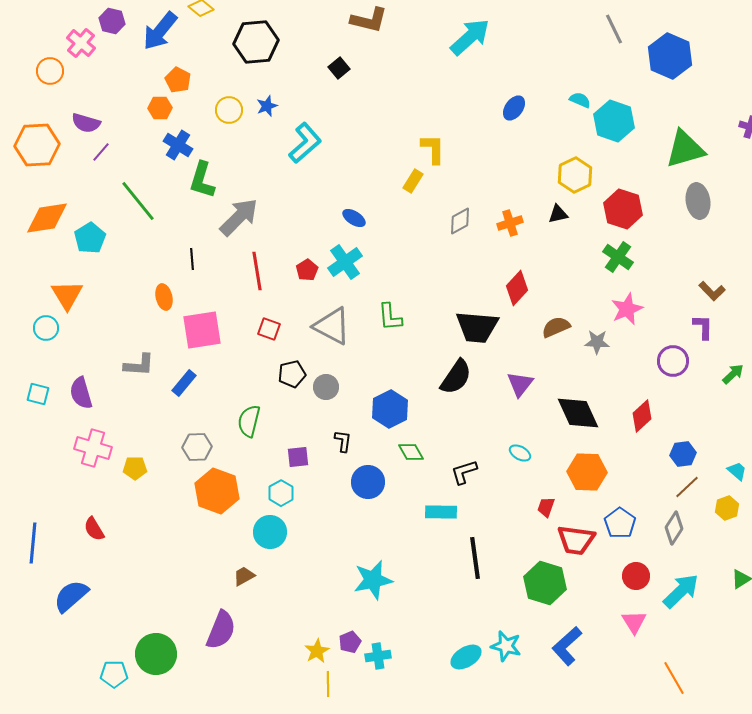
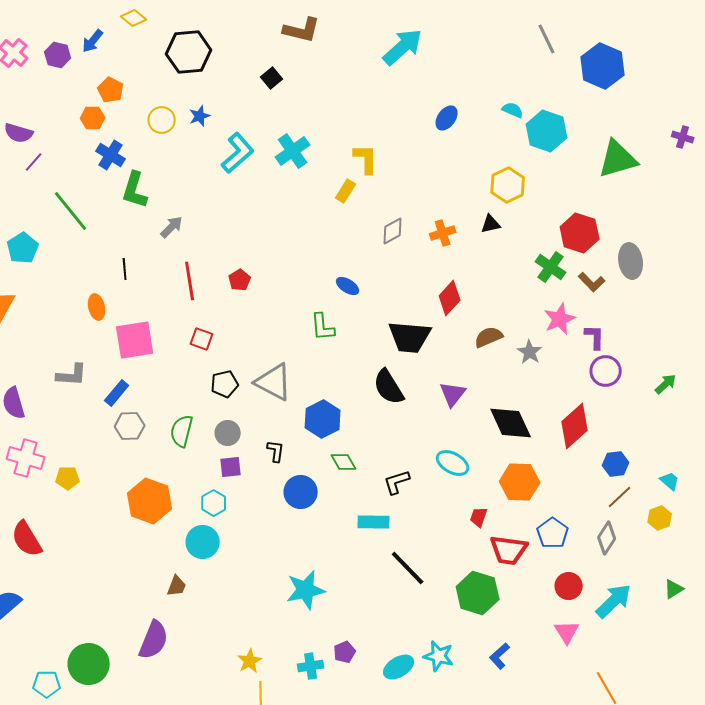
purple hexagon: (112, 21) -> (58, 55), moved
blue arrow: (160, 31) -> (93, 41), size x0.6
gray ellipse: (698, 201) -> (631, 261), moved
red hexagon: (623, 209) -> (580, 233), moved
gray arrow: (239, 217) -> (172, 227), size x0.6
blue ellipse: (354, 218) -> (348, 286), moved
cyan cross: (345, 262) -> (293, 151), moved
brown L-shape: (712, 291) -> (592, 282), moved
gray triangle: (332, 326) -> (274, 382), moved
purple L-shape: (703, 327) -> (595, 337), moved
gray star: (597, 342) -> (530, 352), turned 30
black semicircle: (456, 377) -> (389, 387), turned 114
gray circle: (326, 387) -> (228, 433), moved
red diamond: (642, 416) -> (575, 426), size x1.4
gray hexagon: (197, 447) -> (130, 426), moved
cyan ellipse: (520, 453) -> (453, 463), size x1.5
red semicircle: (94, 529) -> (27, 539), size x1.5
black line: (475, 558) -> (408, 568), turned -36
brown trapezoid: (244, 576) -> (177, 586), turned 140
purple pentagon: (350, 642) -> (345, 652), moved
blue L-shape: (567, 646) -> (500, 656), size x0.7

